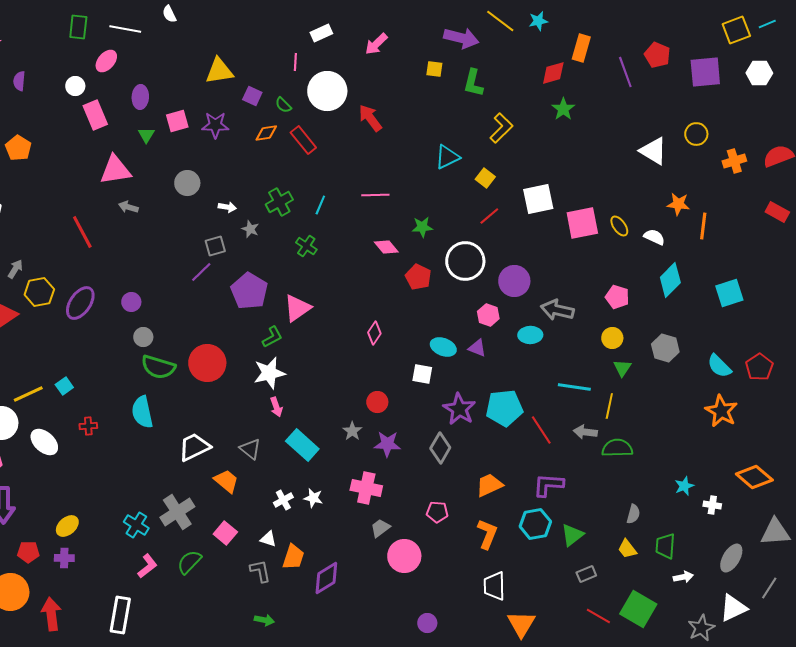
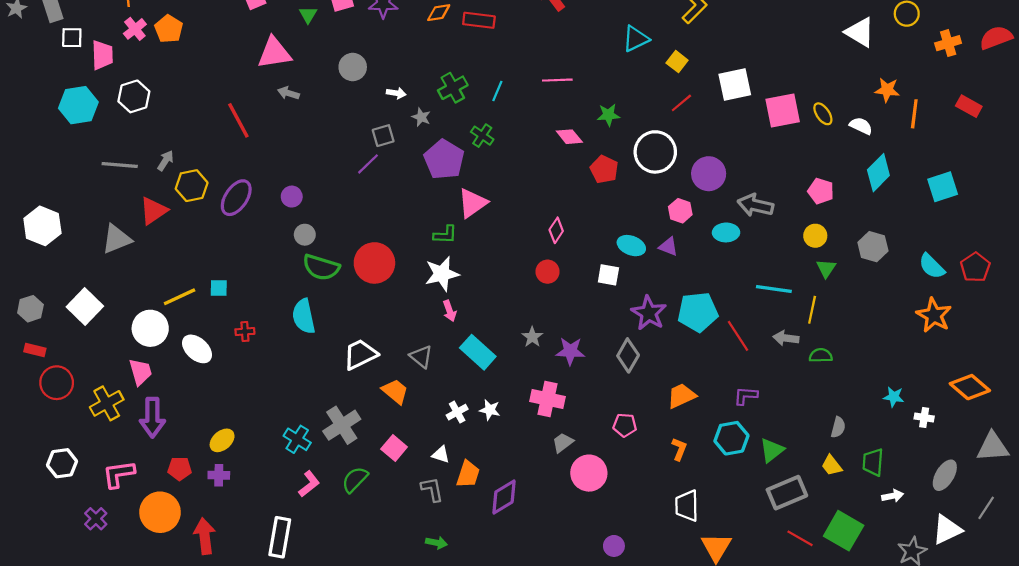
red rectangle: (303, 140) -> (479, 20), turned -44
red rectangle: (777, 212) -> (969, 106), moved
purple pentagon: (249, 291) -> (444, 160), moved
green L-shape: (272, 337) -> (445, 235), turned 30
cyan square: (64, 386) -> (219, 288), turned 36
red circle: (377, 402) -> (548, 272), moved
green semicircle: (617, 448) -> (821, 355), size x0.7
purple L-shape: (548, 485) -> (746, 396), size x0.7
cyan star: (684, 486) -> (894, 397), turned 30
orange L-shape: (487, 534) -> (679, 449), size x0.7
gray rectangle: (586, 574) -> (787, 493), size x1.8

